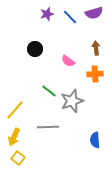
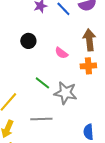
brown arrow: (96, 48) -> (89, 40), size x1.5
gray star: (72, 101) -> (65, 93), turned 30

